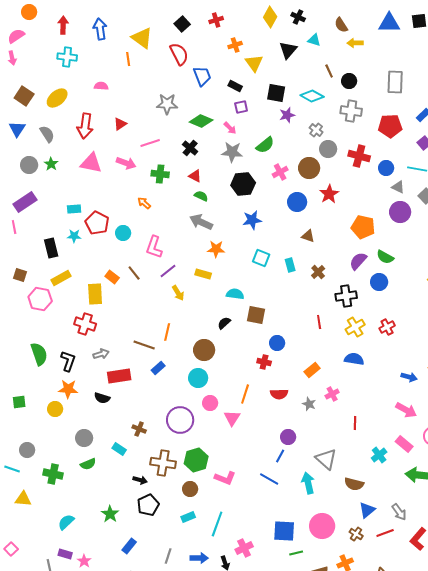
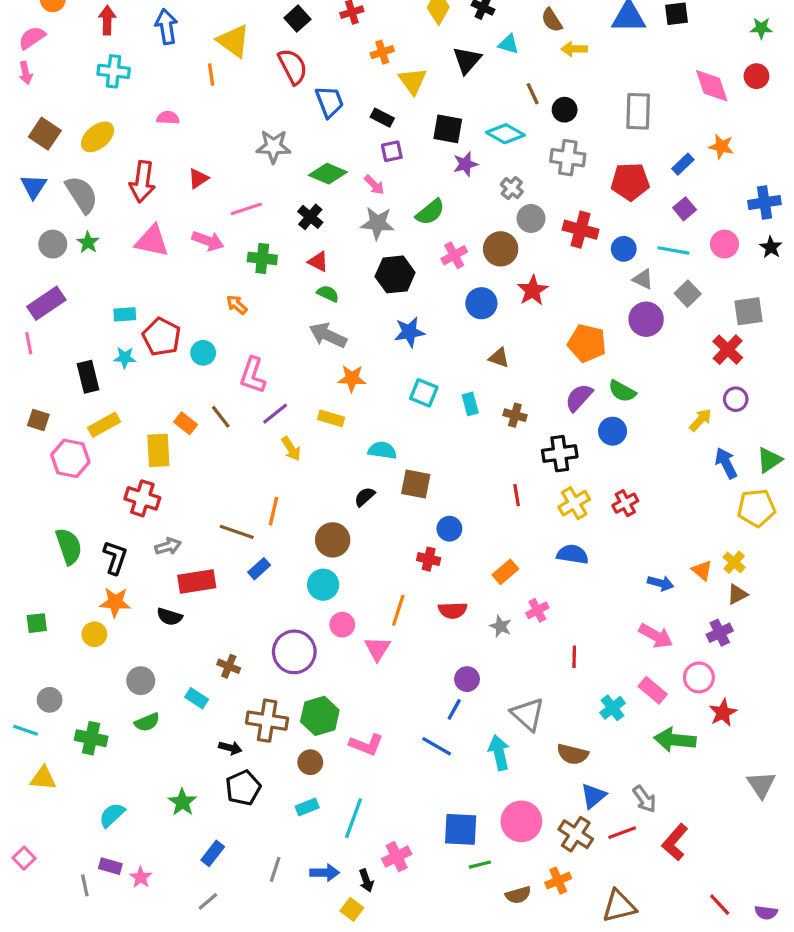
gray semicircle: (47, 134) -> (82, 194), size x1.4
brown cross: (318, 272) -> (515, 415), turned -32
brown cross: (356, 534) -> (576, 834), size x1.5

